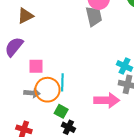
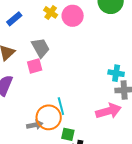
gray trapezoid: (94, 16) -> (41, 48), moved
pink square: (36, 66) -> (35, 66), moved

